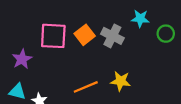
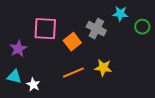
orange square: (85, 35) -> (72, 42), moved

